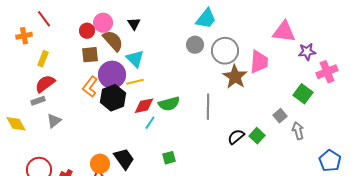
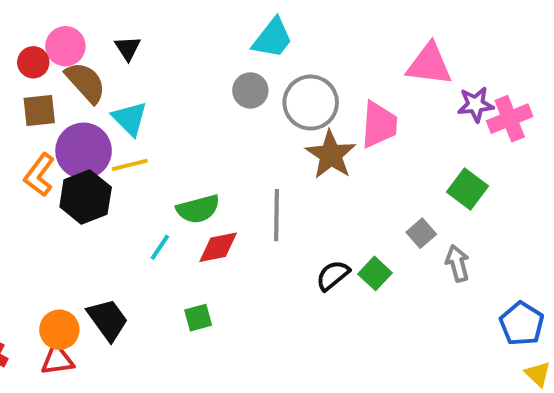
pink cross: (327, 72) -> (510, 119), moved
red diamond: (144, 106) -> (218, 247), moved

